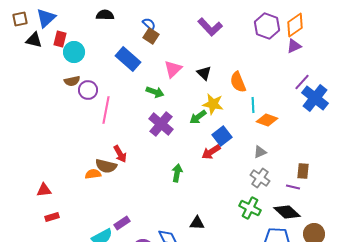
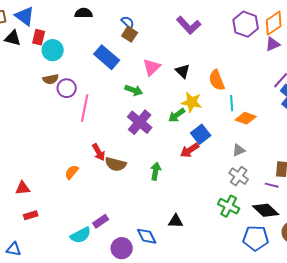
blue triangle: (46, 18) -> (25, 16), turned -40
brown semicircle: (106, 166) -> (116, 164), moved
orange semicircle: (93, 174) -> (72, 172), turned -42

